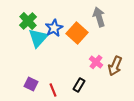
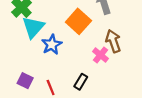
blue star: (54, 28) -> (52, 45), moved
brown arrow: (115, 66) -> (113, 41), moved, turned 138

